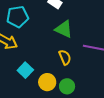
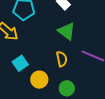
green circle: (67, 86) -> (67, 88), moved

